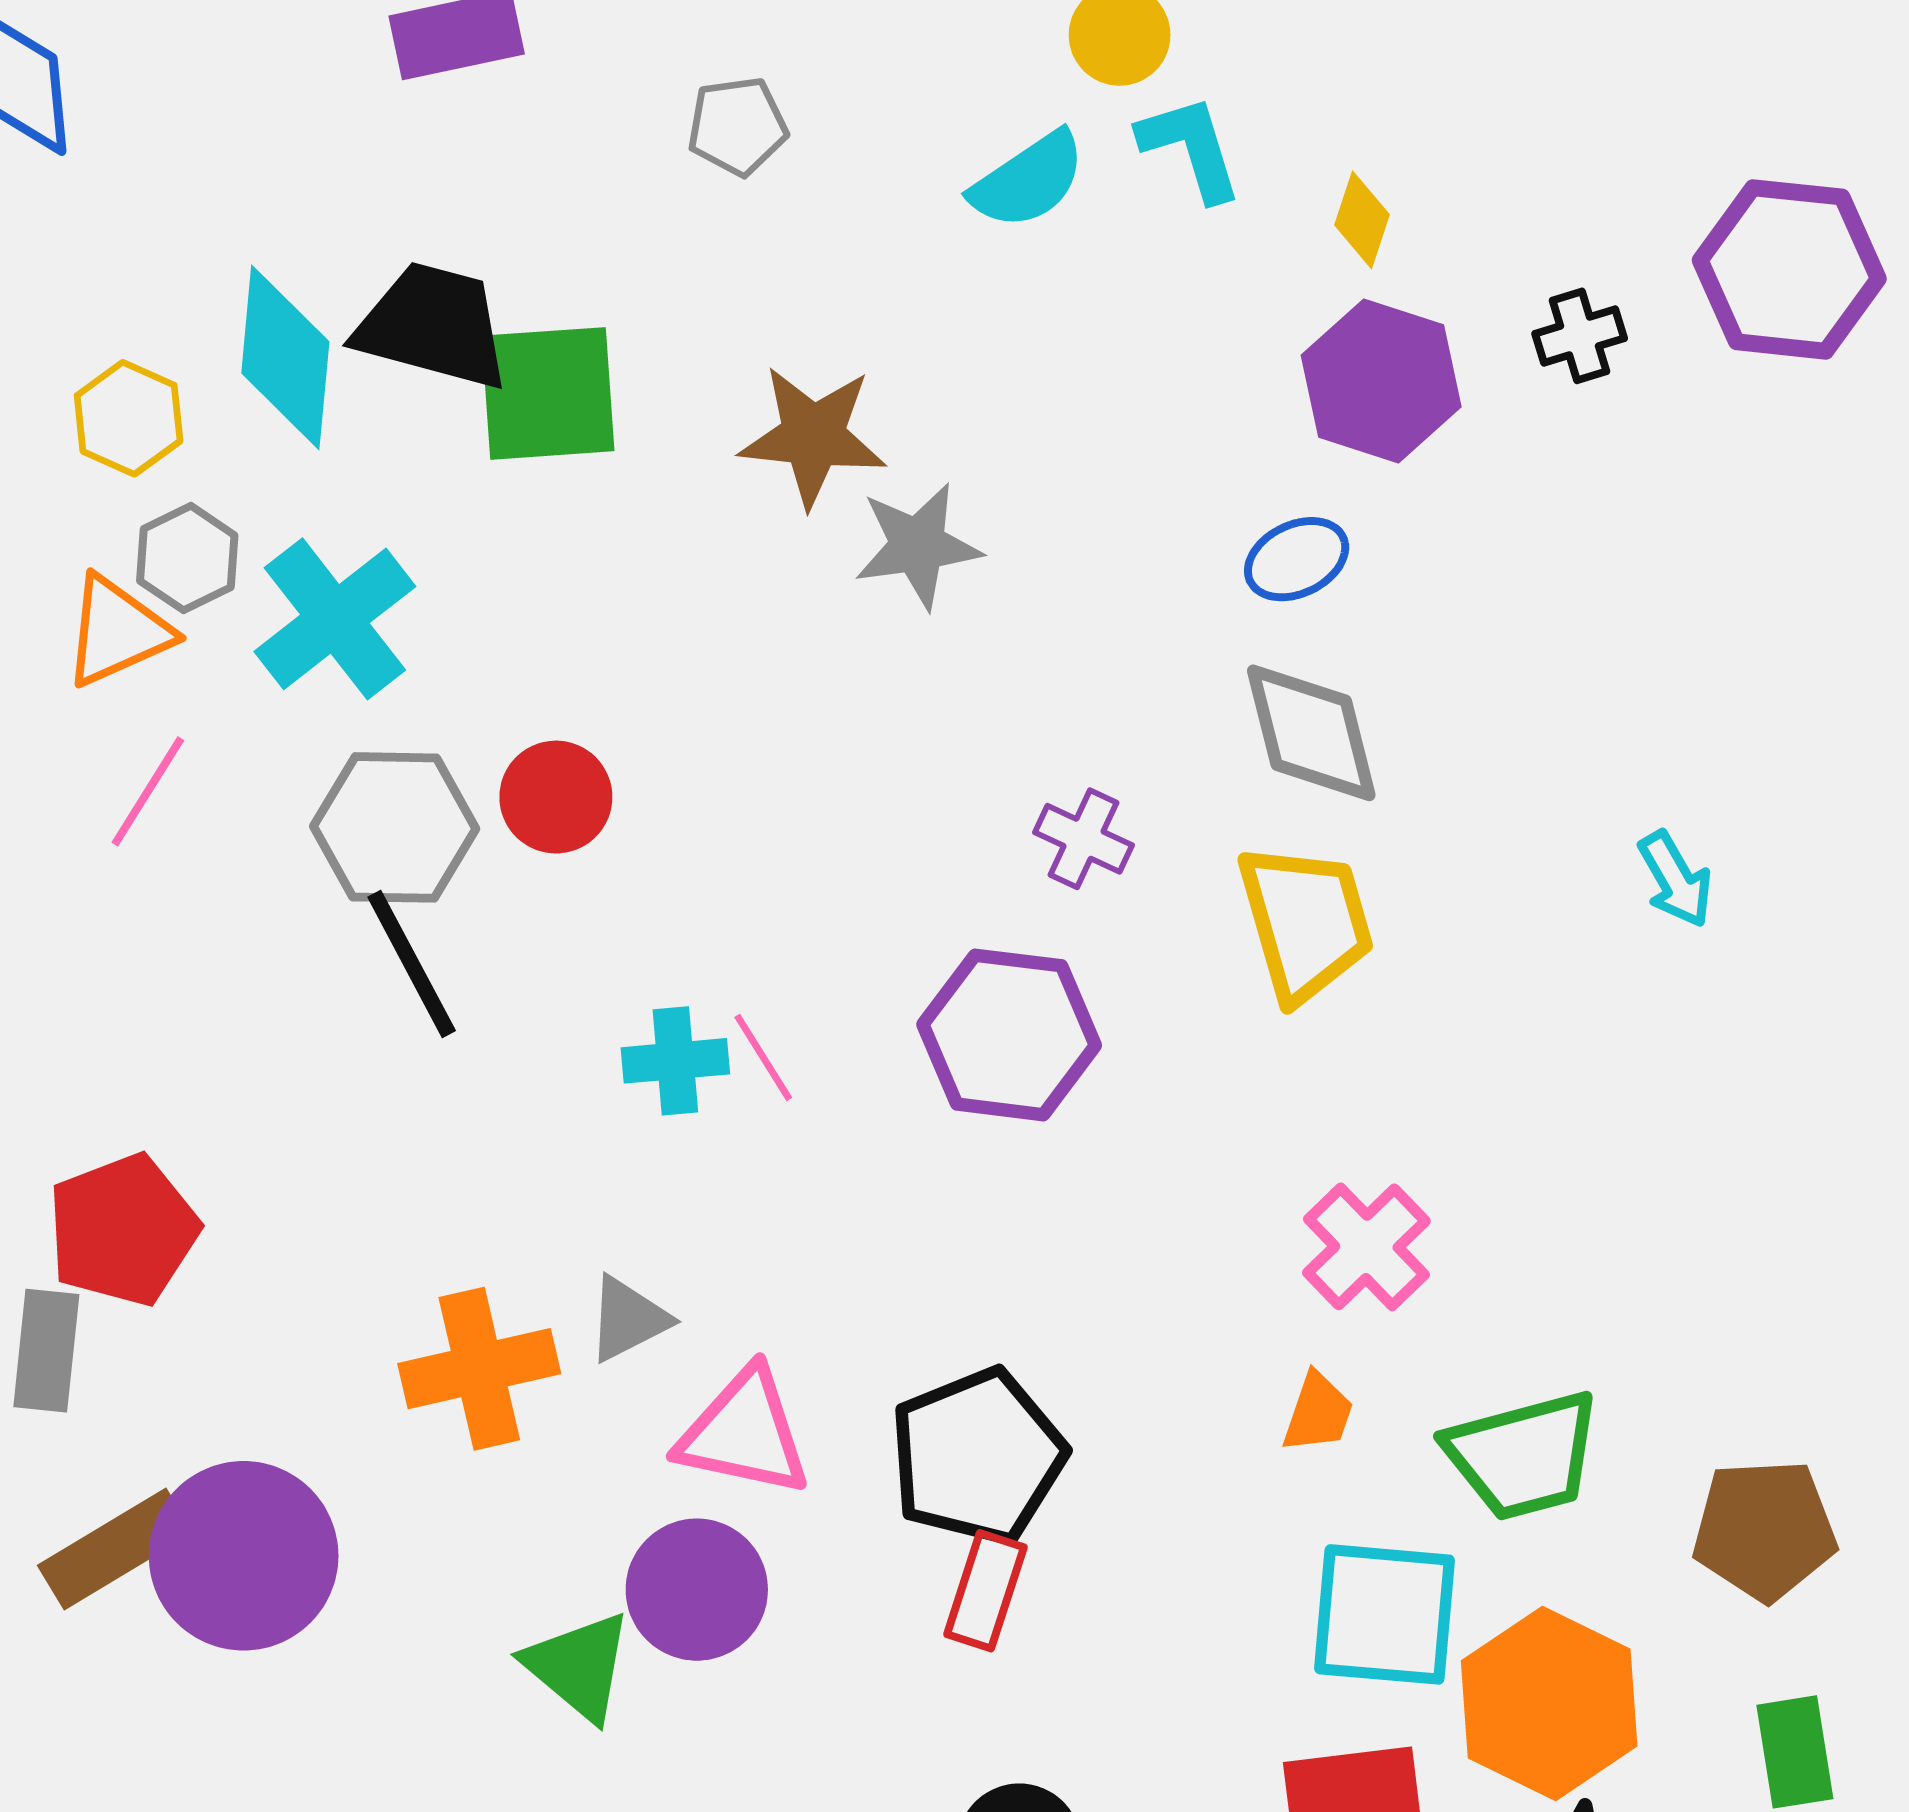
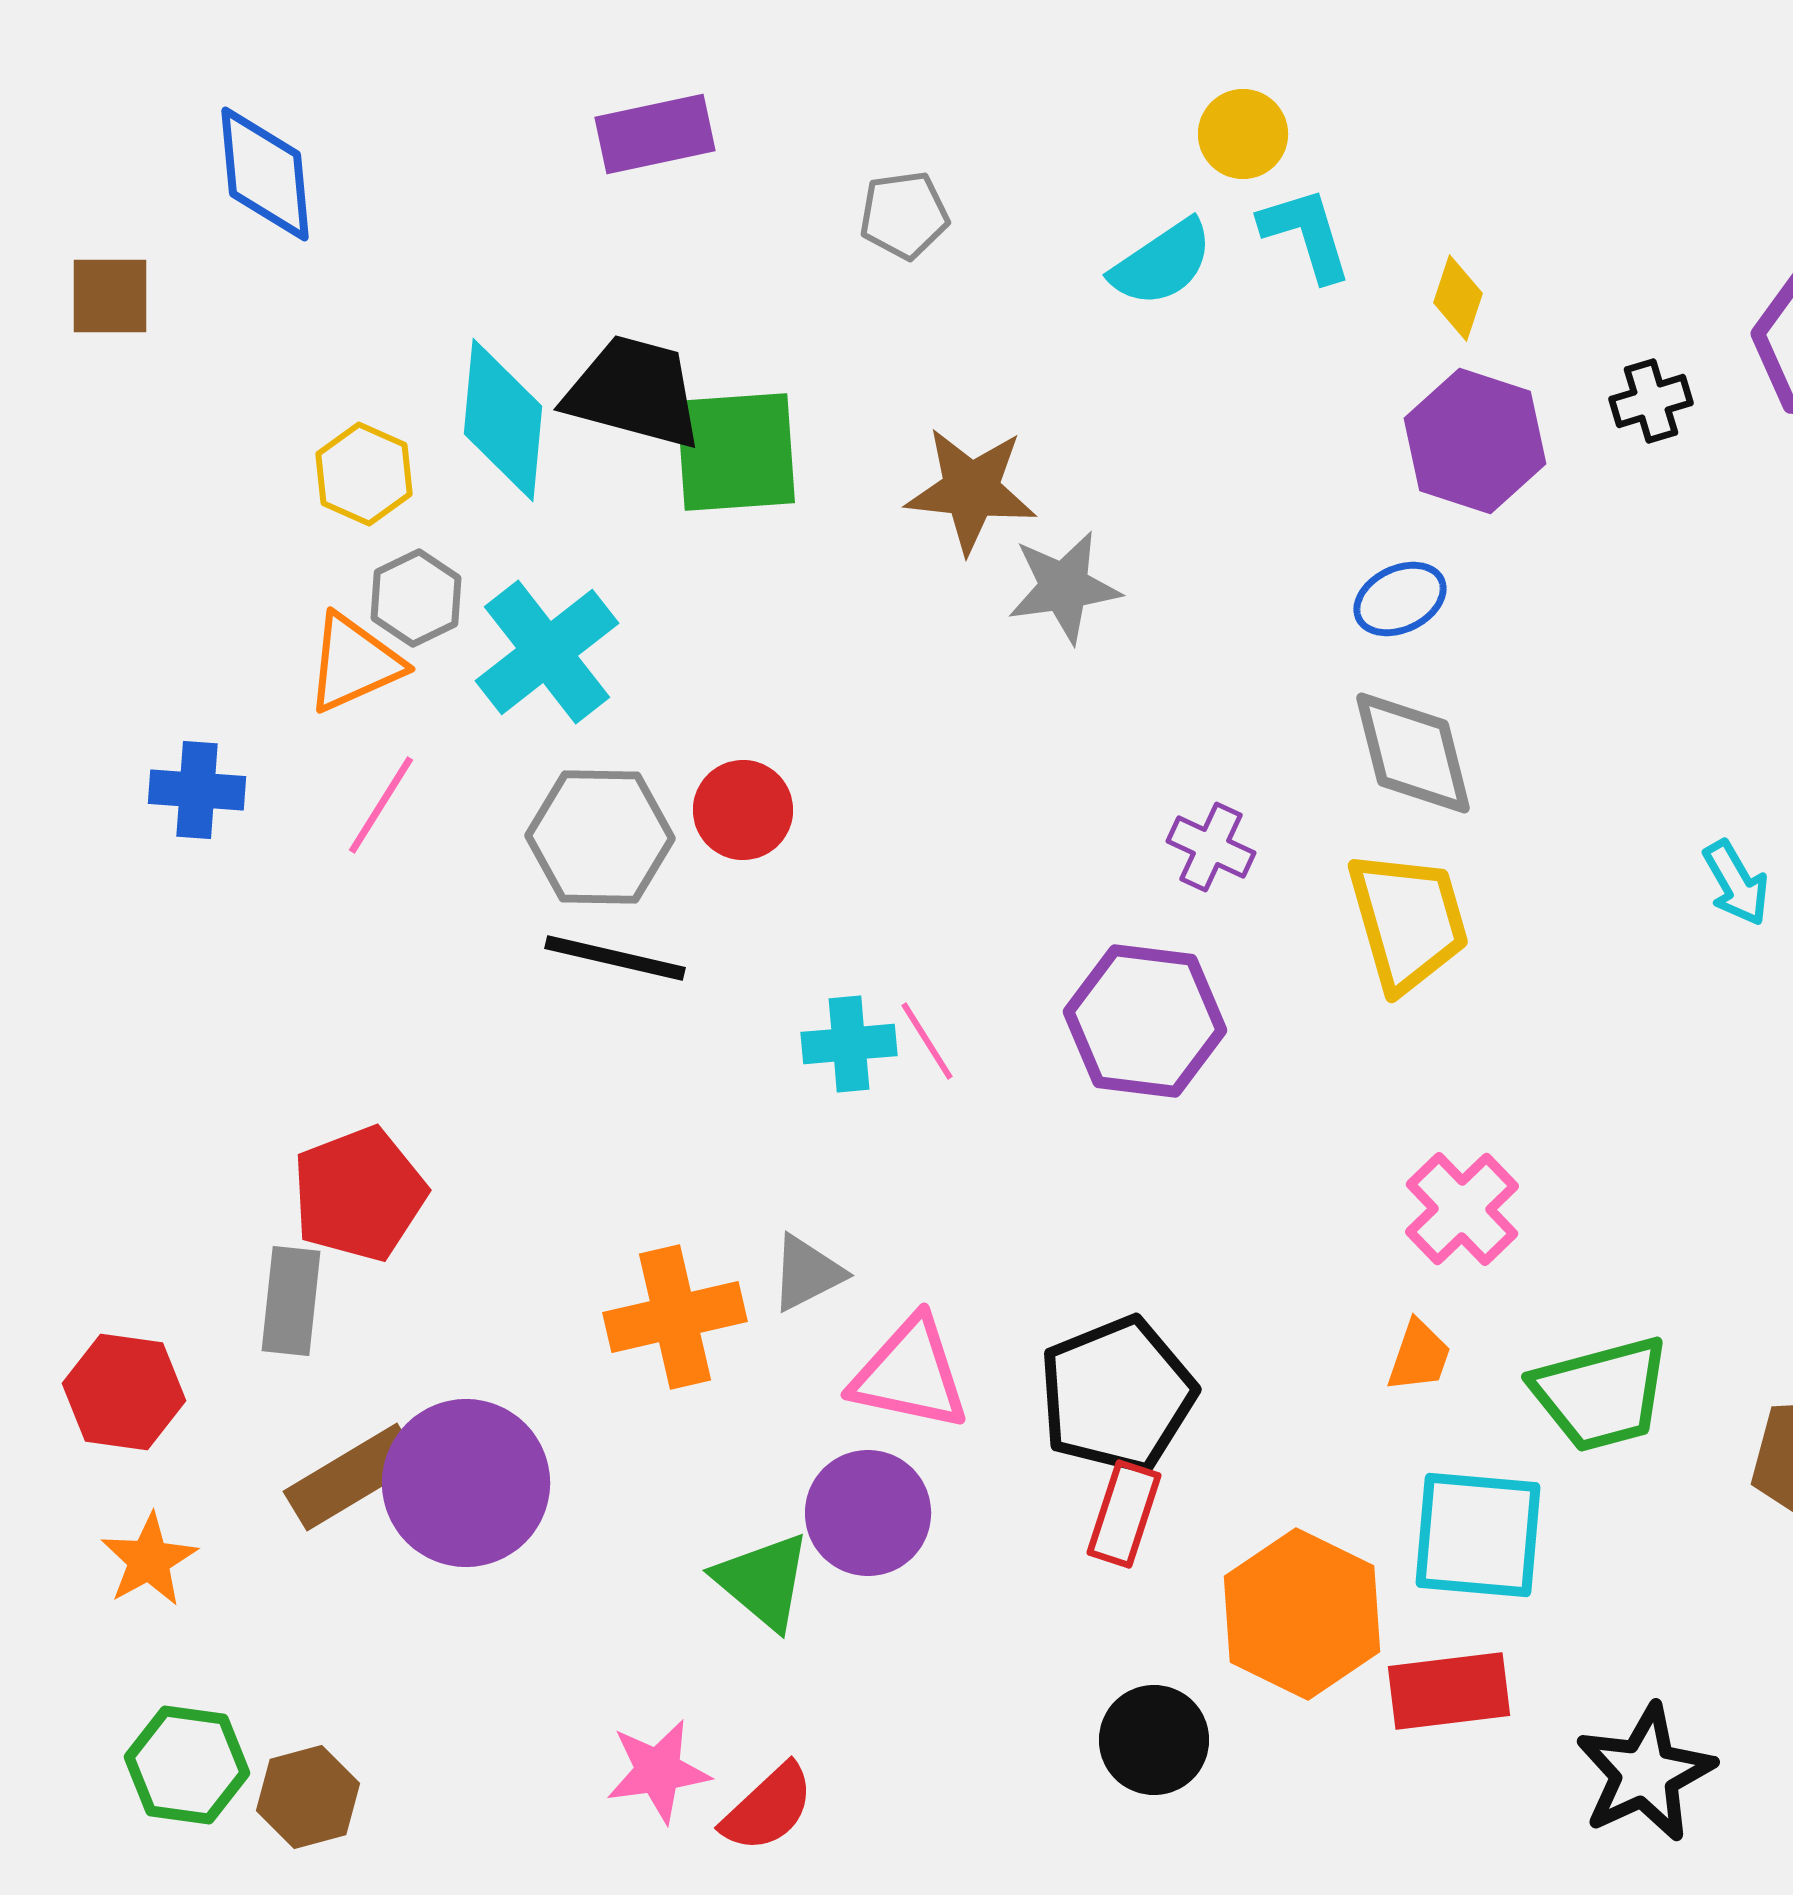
black line: (412, 964) -> (615, 958), turned -49
orange hexagon: (1549, 1703) -> (1302, 1614), moved

